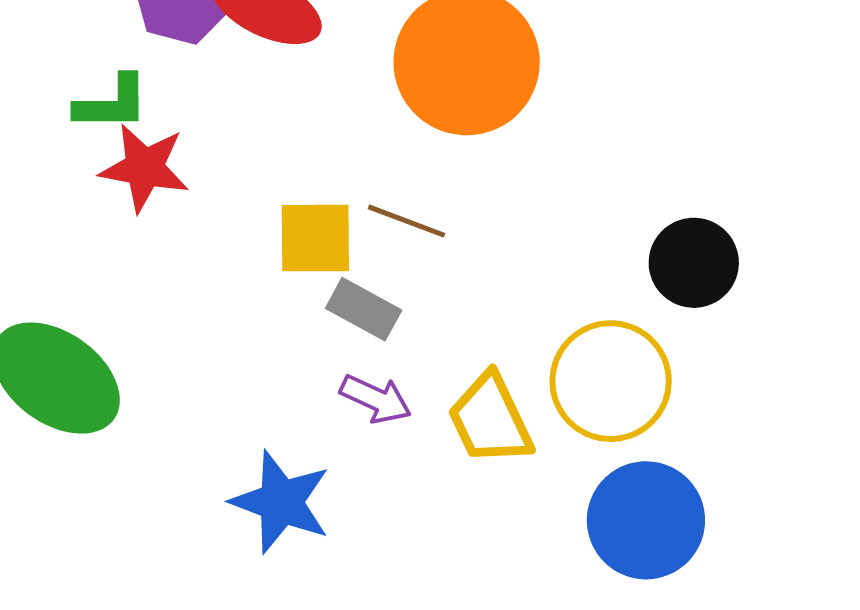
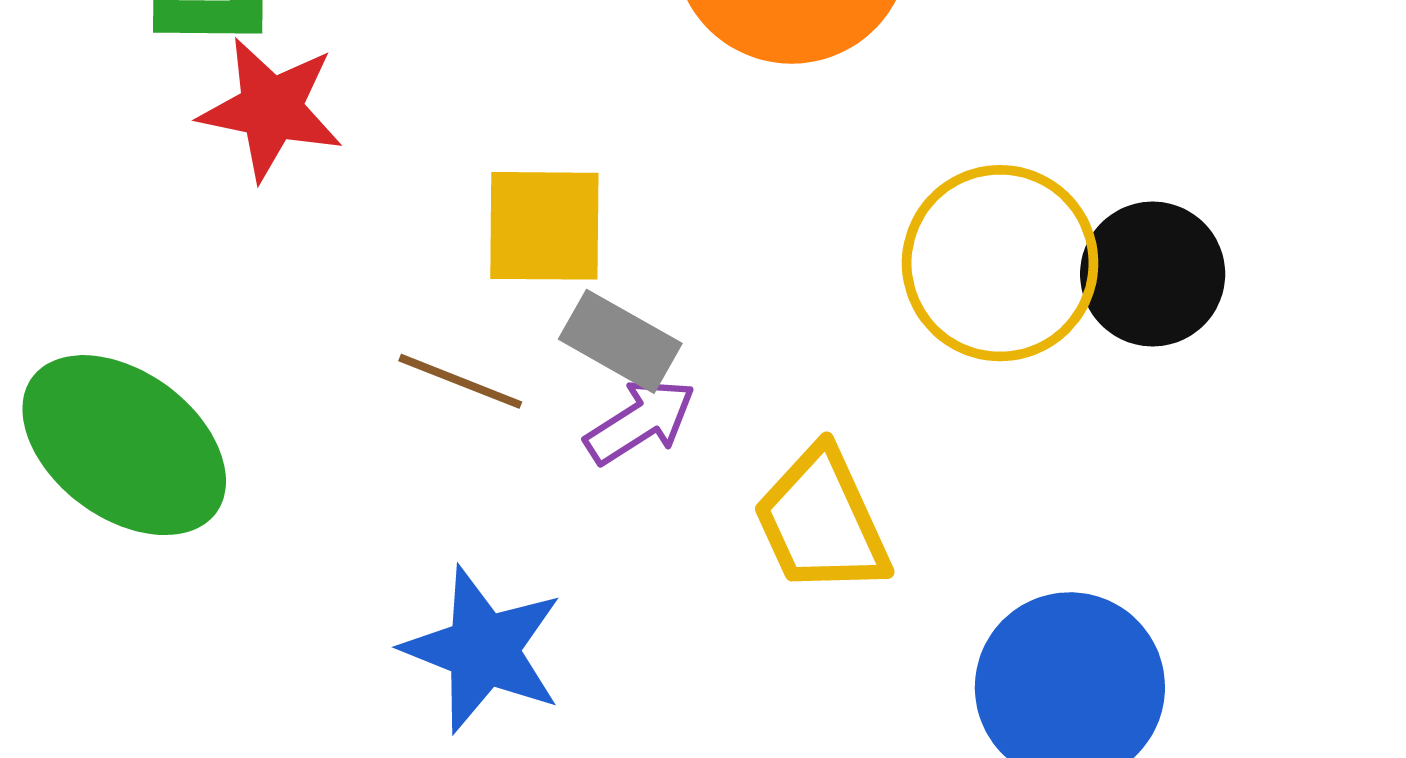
brown line: (407, 221) -> (460, 381), moved
yellow circle: (611, 381) -> (1000, 263), moved
purple arrow: (376, 399) -> (640, 421), moved, turned -58

